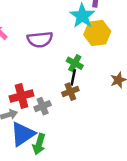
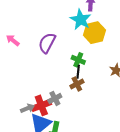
purple semicircle: (40, 40) -> (47, 43), turned 130
red cross: (21, 96) -> (41, 105), moved

